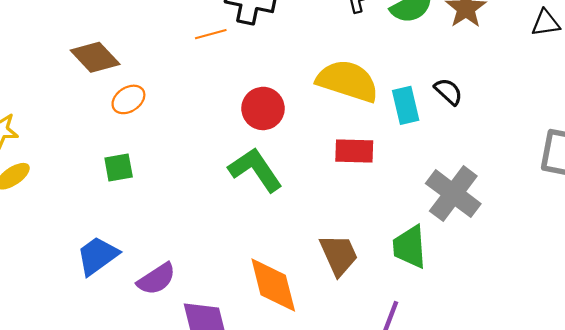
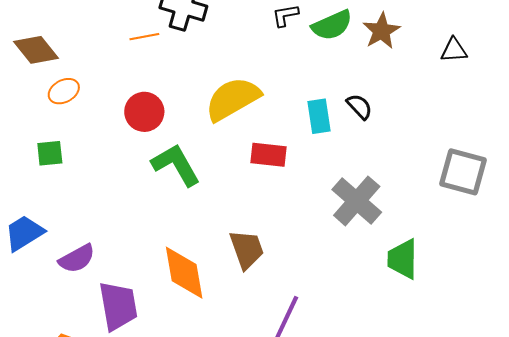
yellow semicircle: (348, 81) -> (233, 99), moved, turned -52
red circle: (263, 108) -> (144, 112), moved
green trapezoid: (410, 247) -> (403, 259), moved

